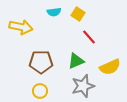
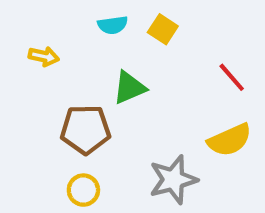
yellow arrow: (21, 27) -> (44, 56), size x0.6
red line: (89, 37) -> (232, 77), moved
green triangle: (76, 61) -> (129, 88), moved

